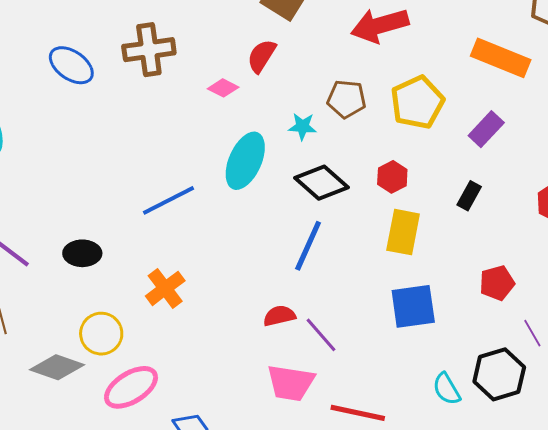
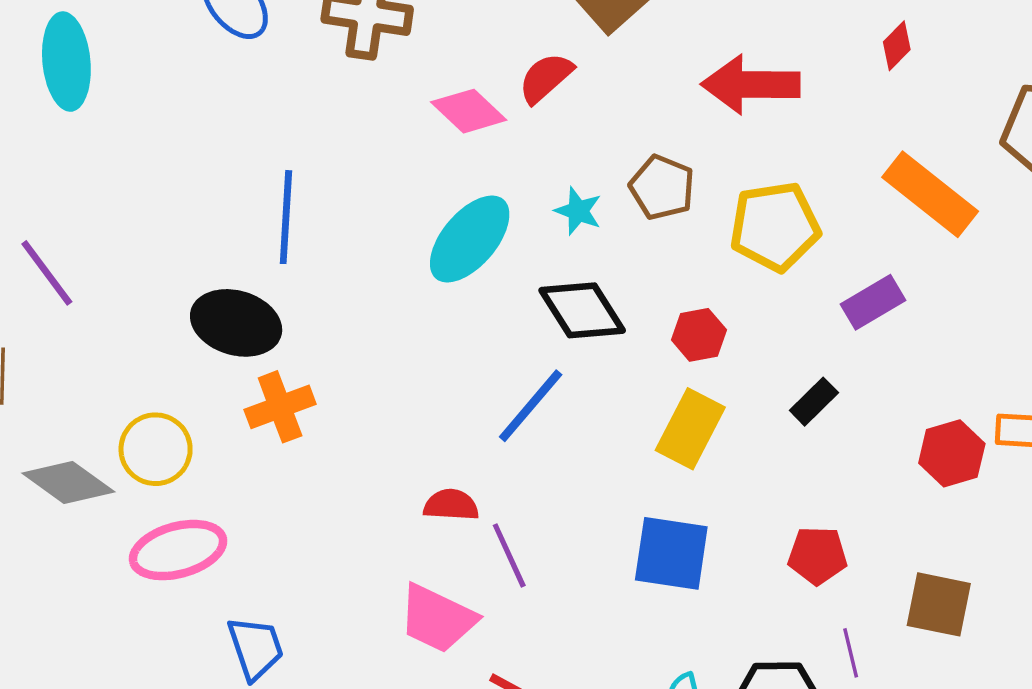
pink diamond: (223, 88) -> (469, 111), size x1.4
blue line: (168, 200) -> (286, 217), moved, turned -76
black ellipse: (82, 253) -> (236, 323), moved, size x1.4

